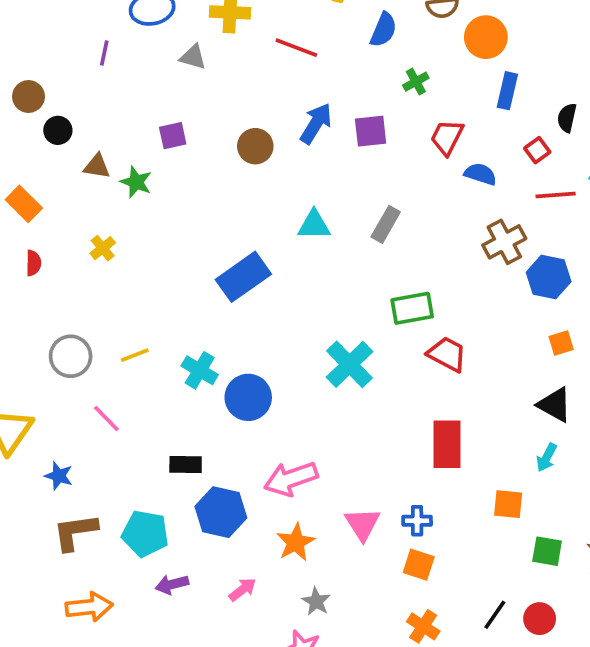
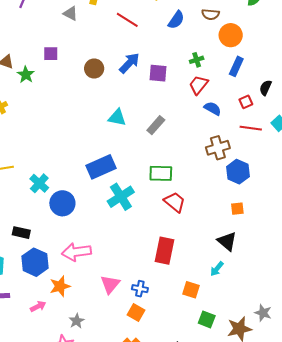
green cross: (416, 82) -> (197, 60), moved
blue rectangle: (243, 277) -> (101, 167), moved
orange star: (296, 542) -> (60, 286), moved

